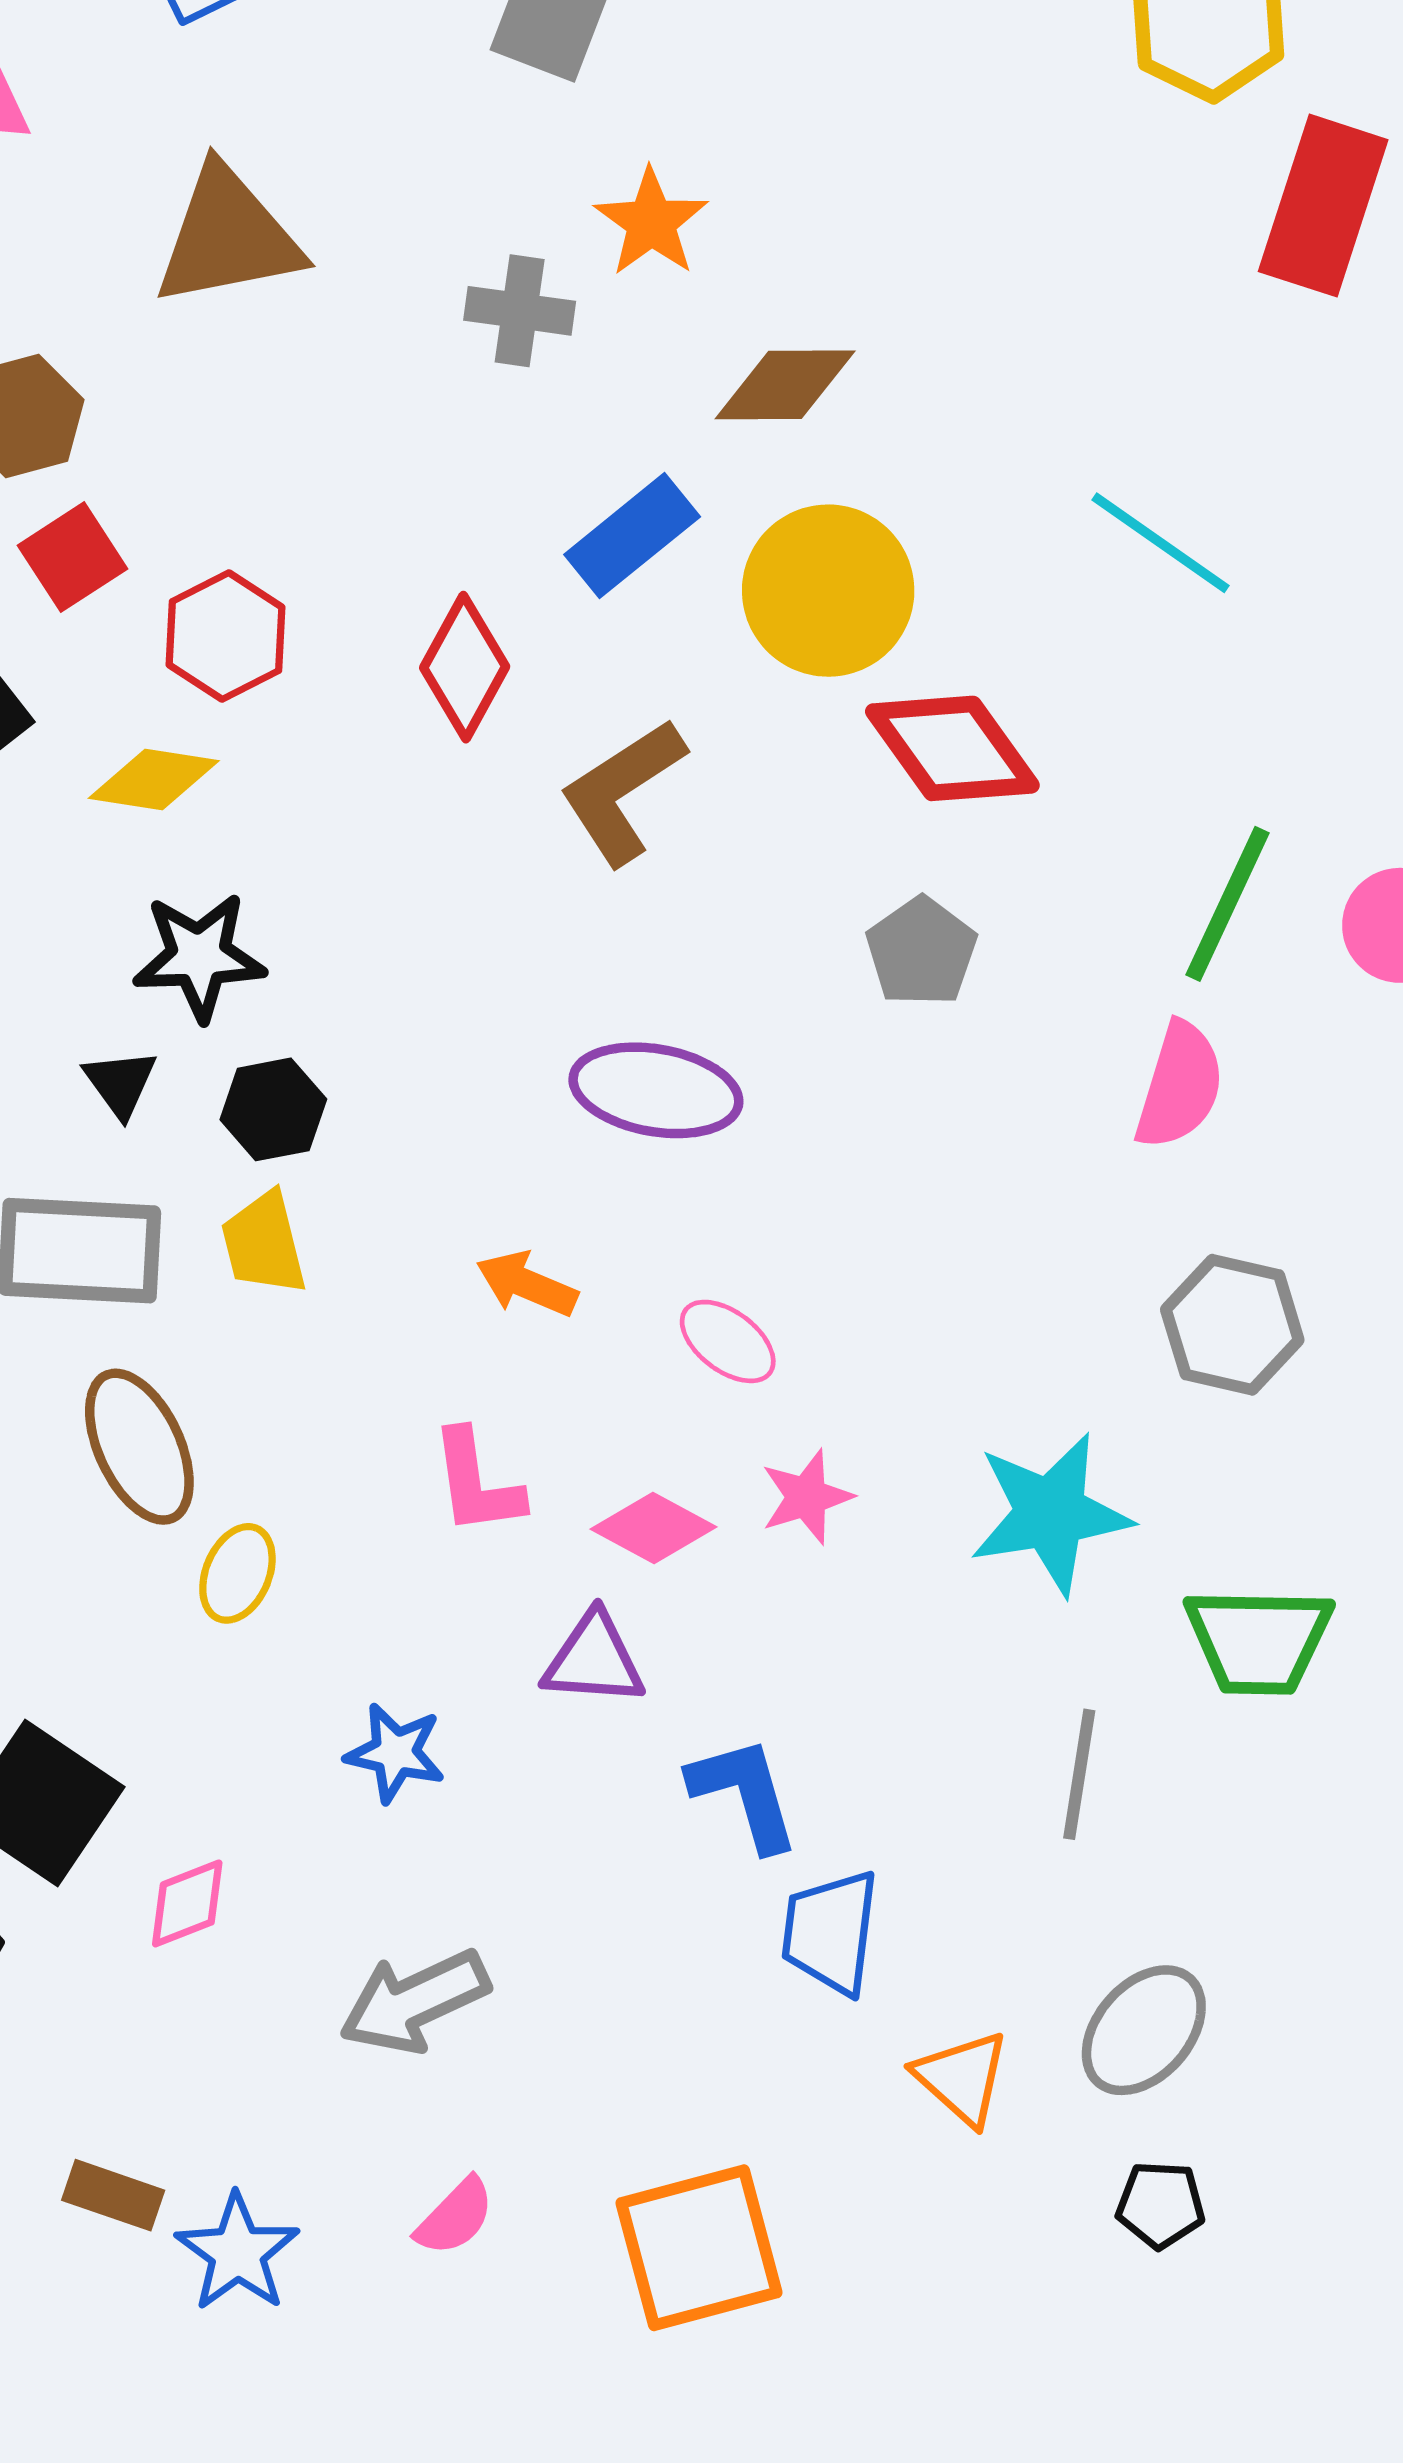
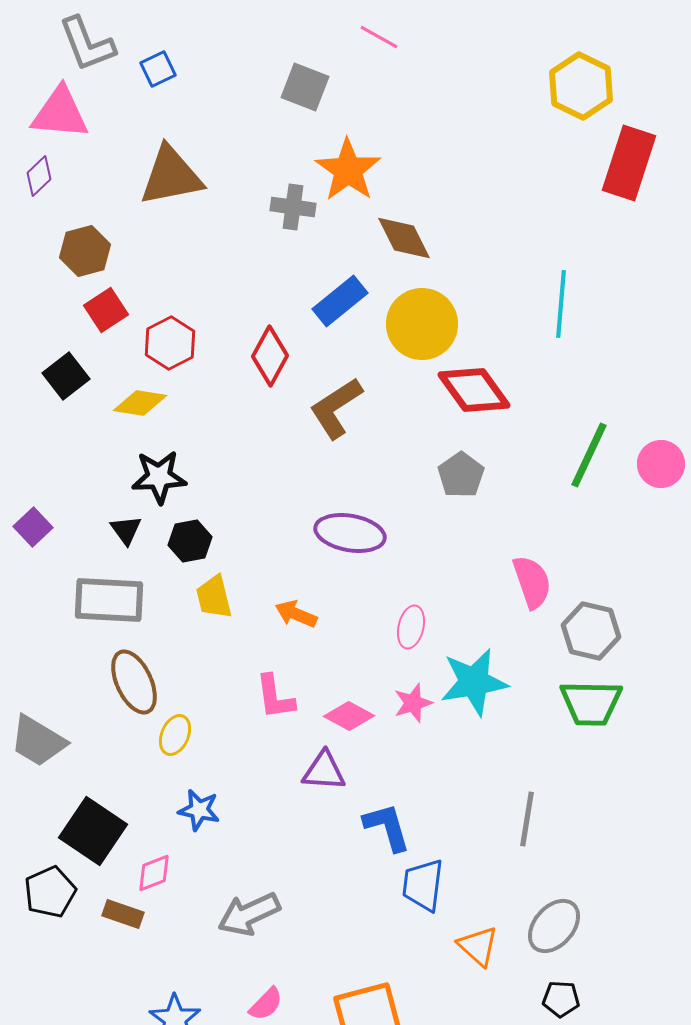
orange star: (651, 222) -> (348, 170), size x1.4
brown diamond: (785, 385) -> (404, 238), turned 64
cyan line: (1161, 543) -> (561, 304), turned 60
pink semicircle: (1180, 1086) -> (532, 582), moved, turned -36
yellow trapezoid: (264, 1243) -> (214, 597), moved
pink ellipse: (728, 1341) -> (411, 627), moved, turned 66
cyan star: (1051, 1514) -> (474, 682), moved
green trapezoid: (1259, 1640) -> (591, 703), moved
blue star: (395, 1753) -> (199, 810), moved
brown rectangle: (113, 2195) -> (123, 914), moved

